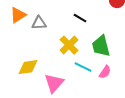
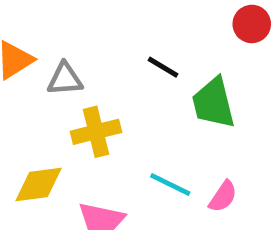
yellow cross: (69, 45) -> (96, 132), moved, turned 30
green trapezoid: (101, 46) -> (213, 103), moved

